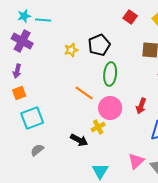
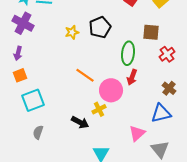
green ellipse: (110, 74) -> (128, 53), moved
red arrow: (141, 106) -> (132, 77), moved
gray semicircle: (37, 150) -> (38, 132), turned -32
pink triangle: (136, 161) -> (137, 133), moved

